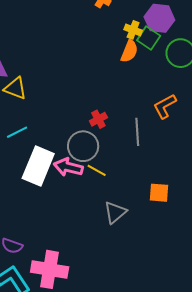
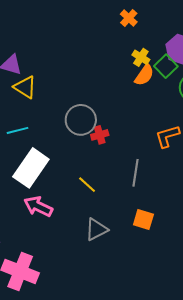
yellow cross: (133, 30) -> (141, 57), moved
gray line: (137, 132) -> (135, 173), moved
gray circle: (83, 146) -> (81, 120), moved
pink arrow: (68, 167) -> (38, 206), moved

